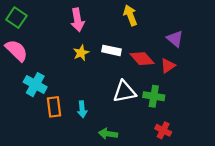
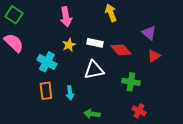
red triangle: (168, 66) -> (154, 56), moved
cyan cross: (35, 85) -> (47, 62), moved
white triangle: (124, 92) -> (94, 70), moved

